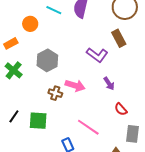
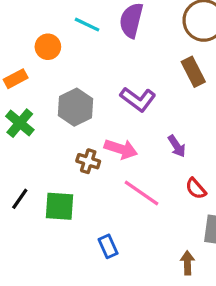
purple L-shape: (97, 55) -> (138, 99), moved
pink line: (88, 127) -> (142, 193), moved

